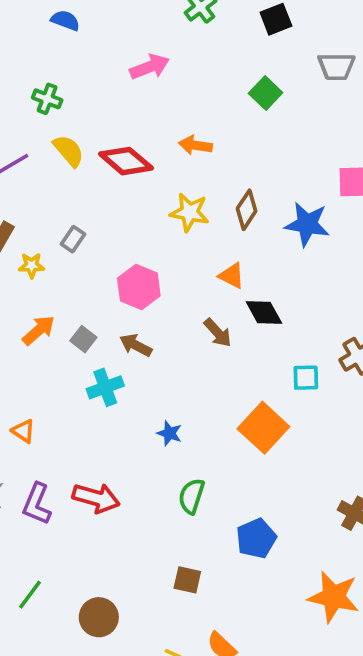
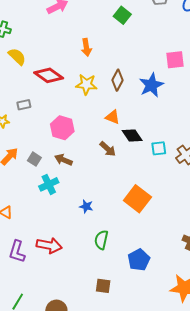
orange arrow: (195, 145) -> (86, 47), turned -102
red diamond: (126, 161) -> (49, 75), moved
blue star: (307, 224) -> (151, 85), turned -30
gray rectangle: (73, 239) -> (24, 105), turned 48
cyan square: (306, 378) -> (159, 148), moved

